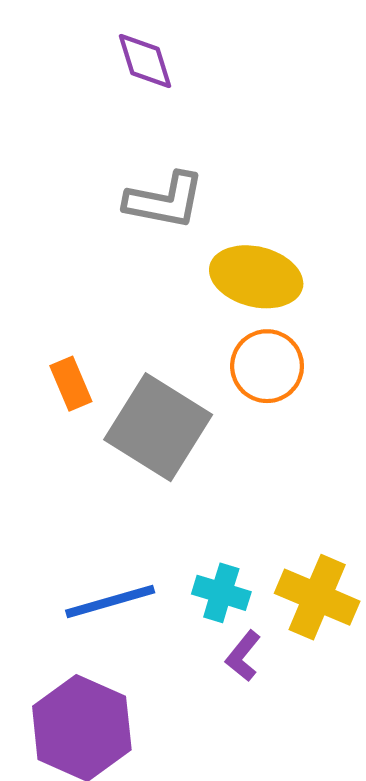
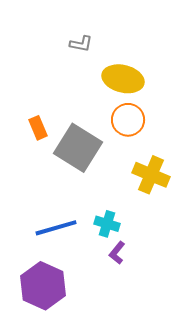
gray L-shape: (165, 201) -> (81, 44), size x0.6
yellow cross: (317, 597) -> (151, 175), moved

